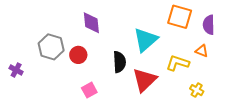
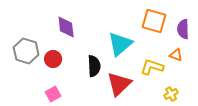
pink square: (89, 90) -> (53, 94), moved
yellow cross: (197, 90) -> (171, 94), turned 32

